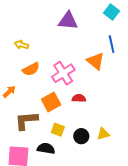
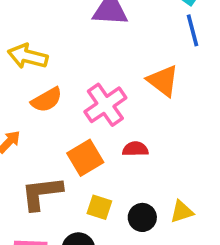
blue line: (112, 44) -> (192, 30), moved
yellow arrow: (21, 45) -> (28, 56), size x1.5

